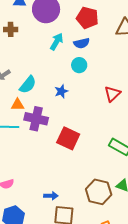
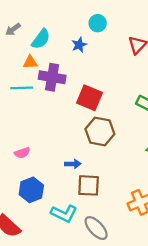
cyan circle: (79, 65) -> (98, 23), moved
brown hexagon: (99, 192) -> (100, 132), moved

